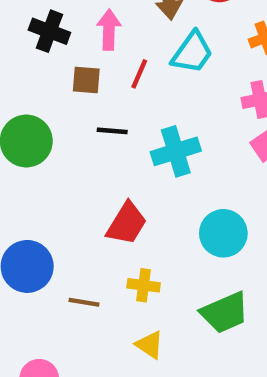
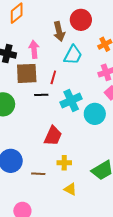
red line: (139, 74) -> (53, 77), moved
brown square: (86, 80) -> (27, 73), size x1.6
cyan circle: (223, 233) -> (95, 114), moved

